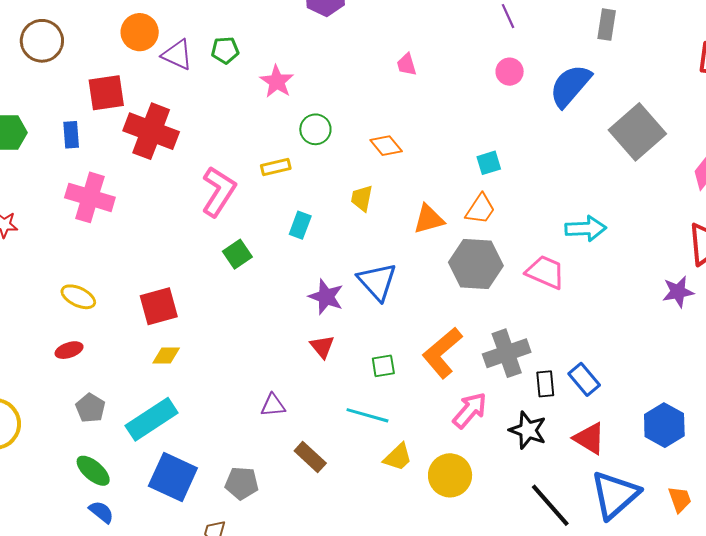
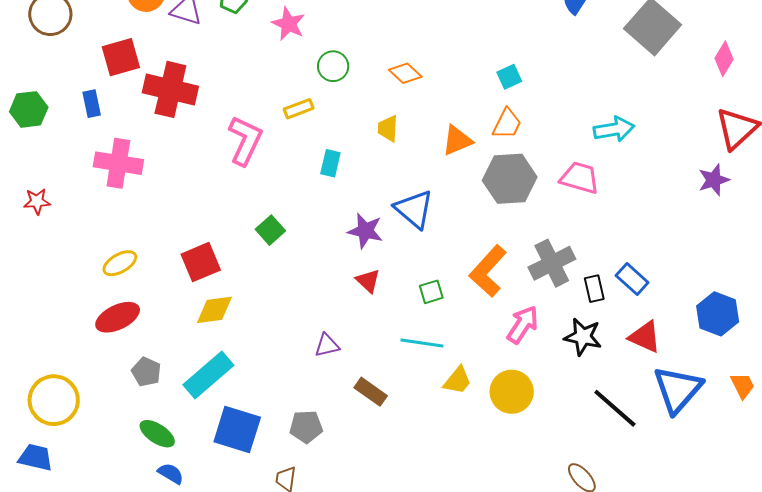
green square: (237, 254) -> (270, 230), moved
yellow ellipse: (78, 297) -> (120, 263), turned -48
red ellipse: (69, 350) -> (118, 317), size x1.6
yellow diamond: (166, 355) -> (214, 310), size x1.4

